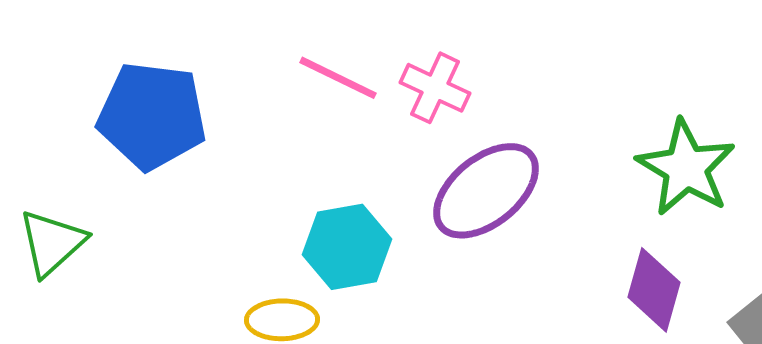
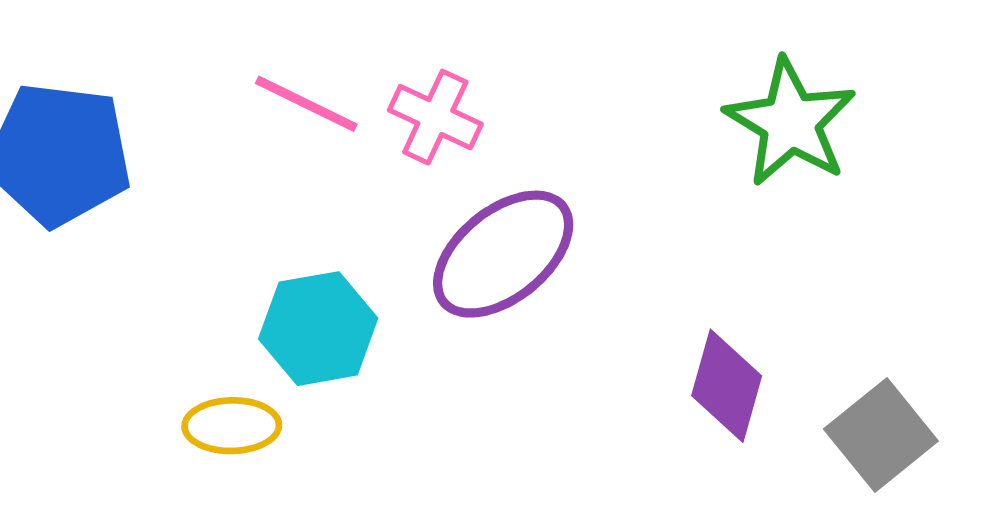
green star: (686, 168) -> (790, 122), moved

